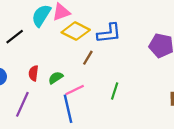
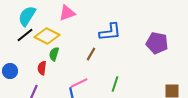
cyan semicircle: (41, 15) -> (27, 16), moved
yellow diamond: (76, 31) -> (47, 36), moved
green semicircle: (56, 78) -> (54, 54), moved, turned -40

